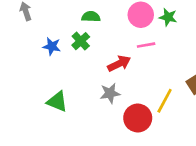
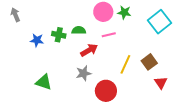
green semicircle: (91, 17) -> (79, 30), moved
green cross: (81, 41) -> (59, 35), turned -32
yellow line: (165, 101) -> (125, 64), moved

